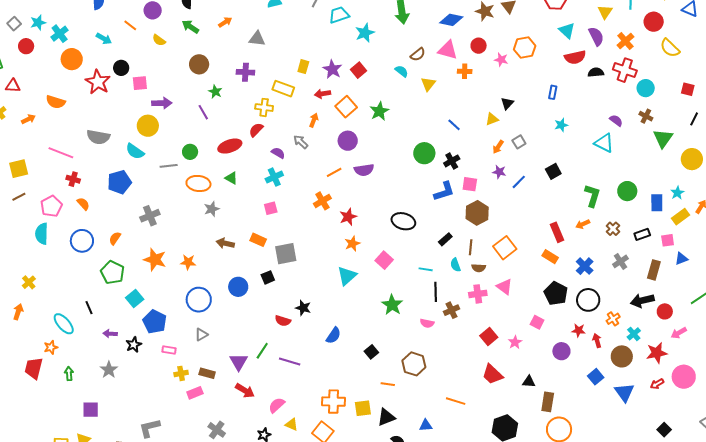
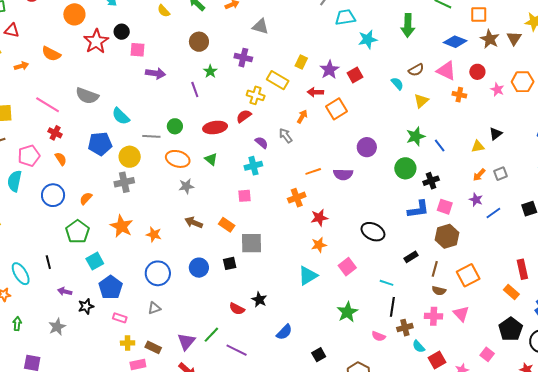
green star: (379, 111) -> (416, 136), moved
yellow circle: (148, 126) -> (130, 157), moved
purple circle: (348, 141) -> (367, 147), moved
cyan semicircle: (455, 265) -> (419, 346), moved, turned -32

